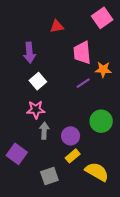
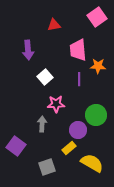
white square: (38, 81) -> (45, 77), moved
purple line: (83, 83) -> (79, 79), turned -56
pink star: (36, 110) -> (56, 104), moved
purple circle: (71, 136) -> (78, 130), moved

